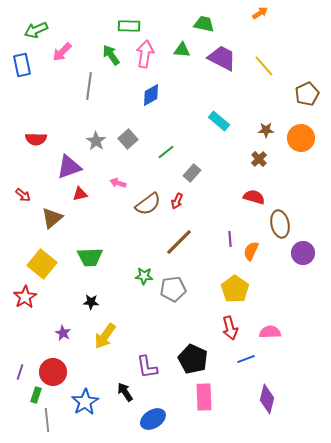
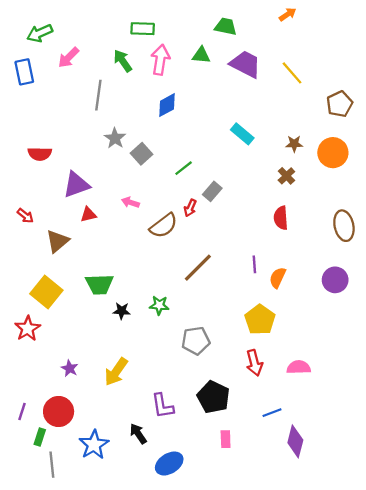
gray star: (96, 141) -> (115, 138), moved
red semicircle: (254, 197) -> (281, 218), turned -110
red arrow: (177, 201) -> (190, 208), moved
brown ellipse: (280, 224) -> (344, 226), moved
gray pentagon: (173, 289) -> (196, 341), moved
black star: (91, 302) -> (122, 311), moved
blue line: (246, 359) -> (272, 413), moved
pink rectangle: (204, 397) -> (226, 439), size x0.6

